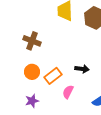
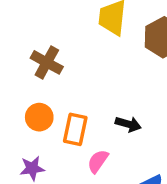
orange rectangle: (53, 76) -> (75, 129), turned -48

